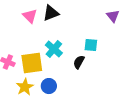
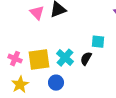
cyan cross: (54, 49) -> (65, 58), moved
yellow star: (25, 87) -> (20, 85), moved

